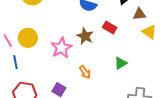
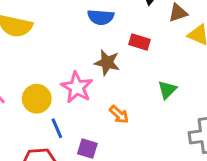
yellow circle: (28, 38) -> (37, 99), moved
blue line: (15, 62) -> (57, 128), moved

